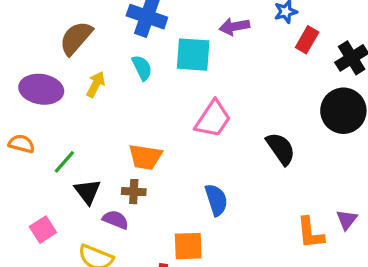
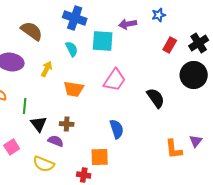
brown semicircle: (76, 38) -> (32, 31), turned 85
red rectangle: (307, 40) -> (170, 45), moved
yellow arrow: (96, 84) -> (47, 69), moved
orange trapezoid: (145, 157) -> (74, 89), moved
green line: (64, 162) -> (25, 106), turned -35

